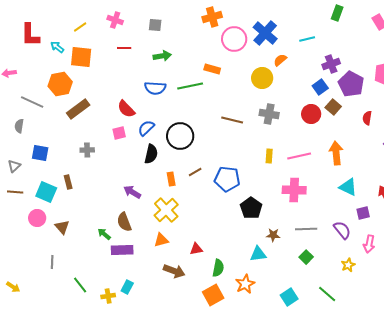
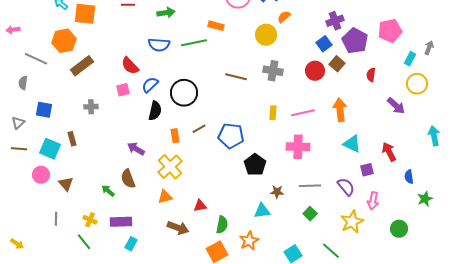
purple rectangle: (122, 250) -> (121, 222), moved
yellow star: (348, 265) -> (352, 222), size x1.6
yellow cross: (108, 296) -> (90, 220), moved, turned 32

